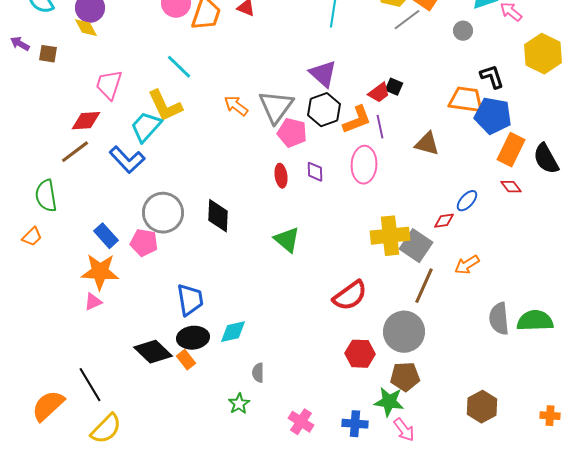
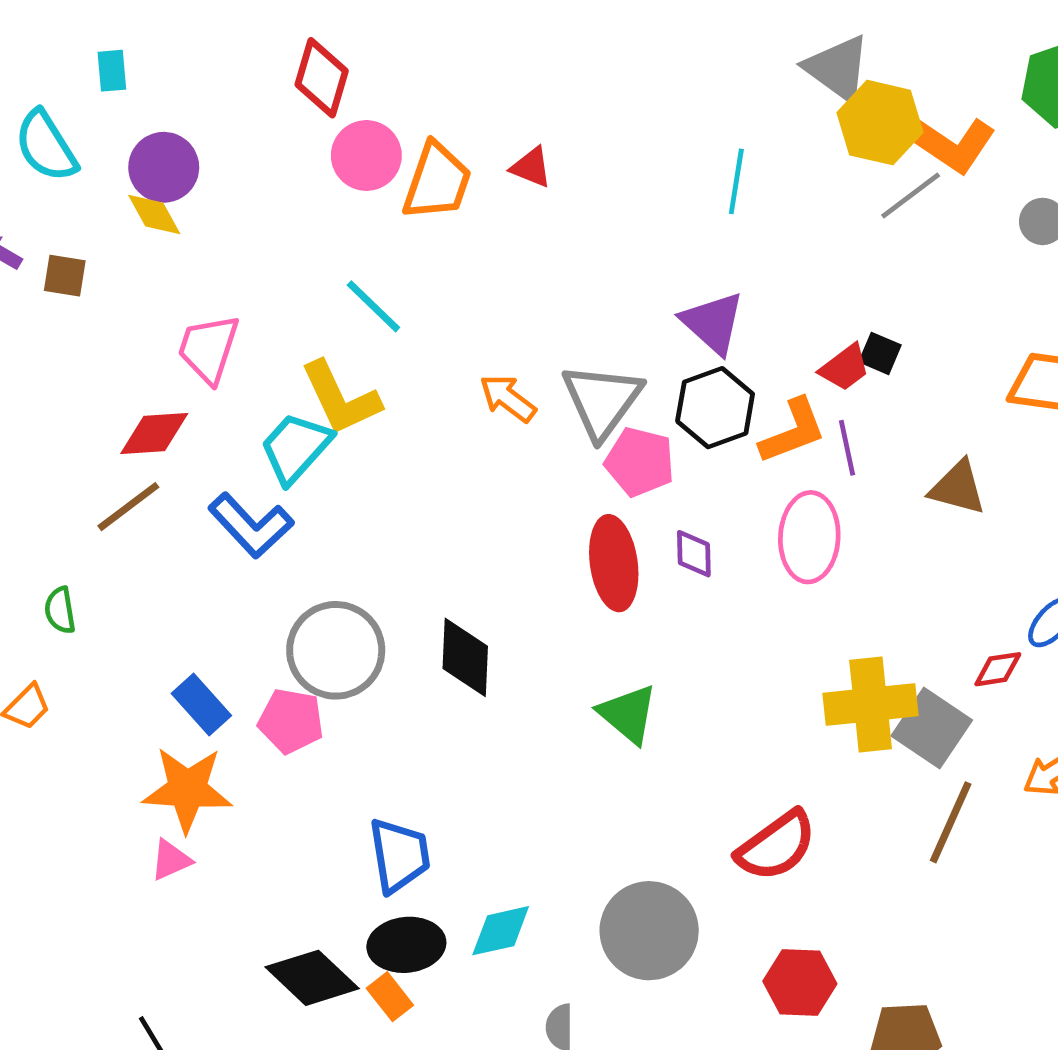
red ellipse: (281, 176) -> (614, 563), size x1.6
green semicircle: (46, 196) -> (60, 610), size x0.6
gray circle: (404, 332) -> (649, 931), moved

